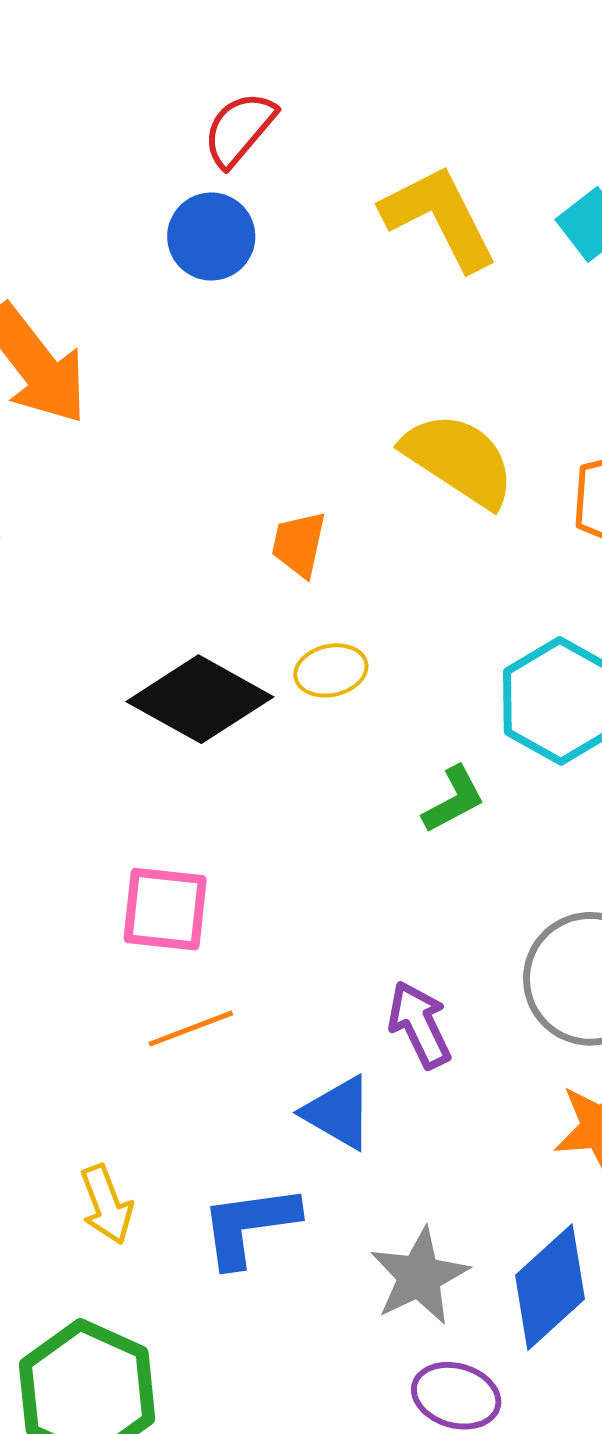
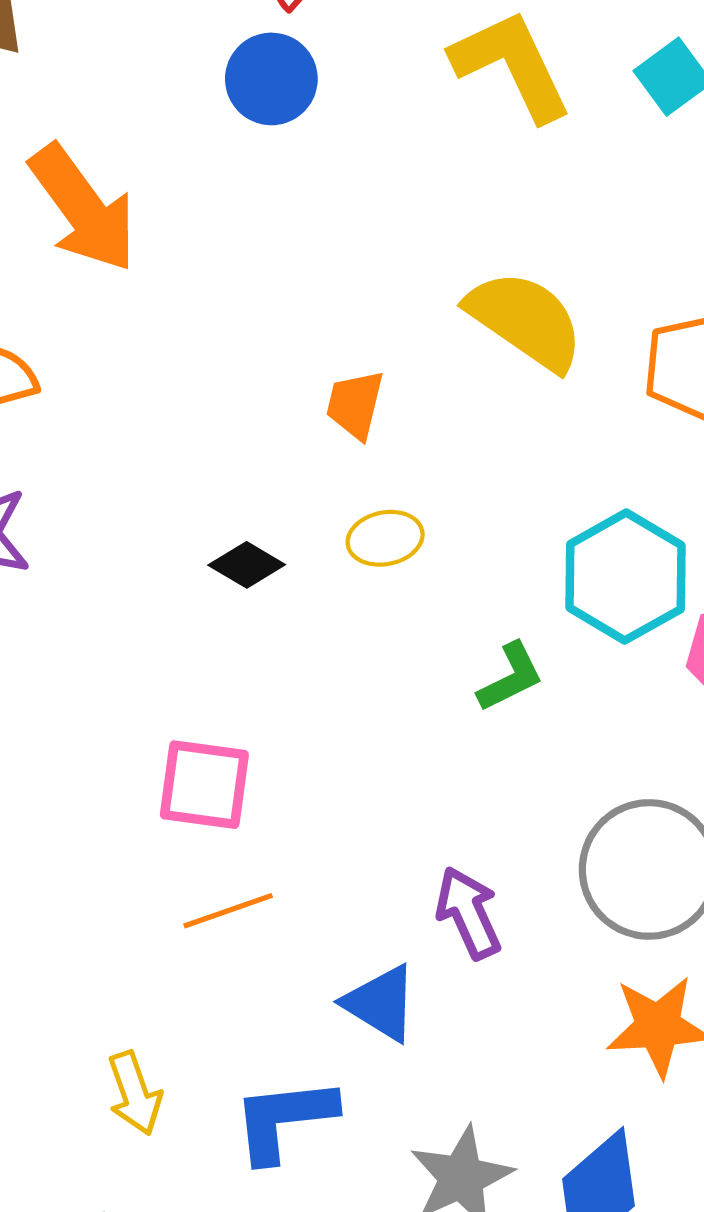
black diamond: (200, 699) -> (247, 565), size x0.5

